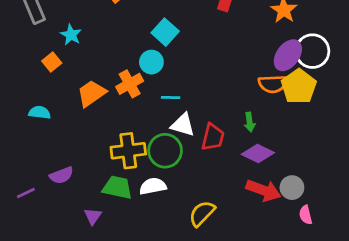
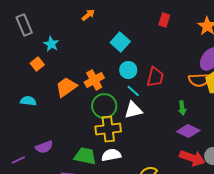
cyan circle: (151, 62) -> (128, 70), moved
cyan line: (171, 98) -> (133, 91), moved, turned 40
white triangle: (183, 125) -> (133, 110), turned -30
red trapezoid: (213, 137) -> (155, 77), moved
yellow cross: (128, 151) -> (108, 129), moved
green circle: (165, 151) -> (104, 106), moved

